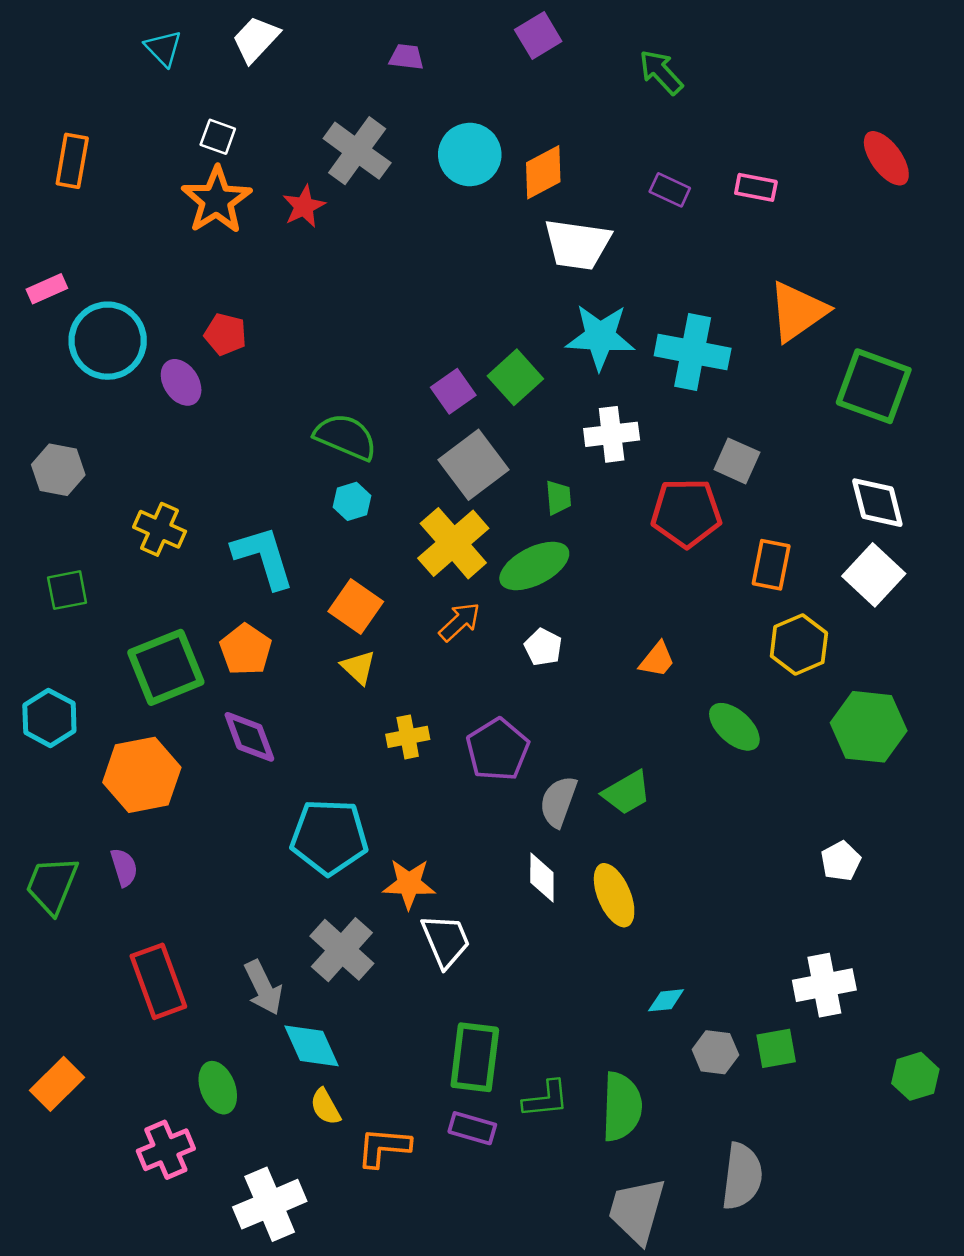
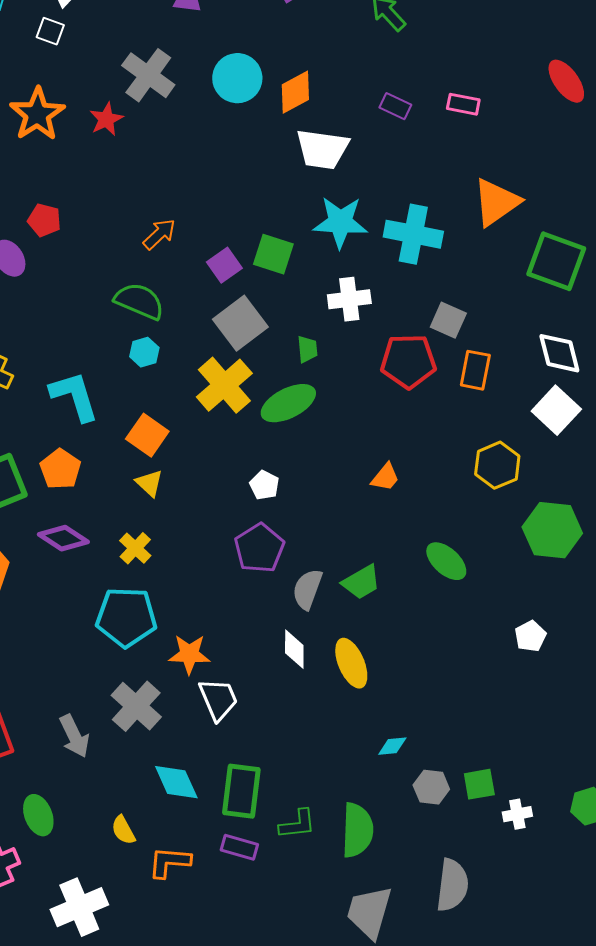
white square: (218, 137) -> (50, 31), moved
green square: (515, 377) -> (273, 254), turned -30
orange rectangle: (771, 565) -> (475, 370), moved
orange arrow: (460, 622) -> (159, 234), moved
white pentagon: (543, 647) -> (264, 485), moved
green ellipse: (734, 727) -> (446, 561), moved
purple diamond: (249, 737) -> (63, 538), turned -36
yellow cross: (408, 737) -> (135, 548), moved, turned -36
white cross: (824, 985) -> (517, 814), moved, size x0.6
cyan diamond: (311, 1046) -> (176, 782), moved

